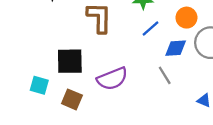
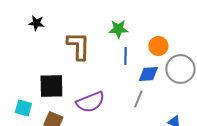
blue line: (151, 29) -> (125, 56), turned -48
gray line: (165, 75) -> (138, 99), turned 54

